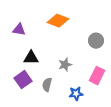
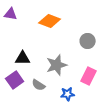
purple triangle: (19, 30) -> (11, 14), moved
gray star: (65, 65) -> (57, 65), size x1.5
gray semicircle: (47, 85) -> (39, 85), turned -72

